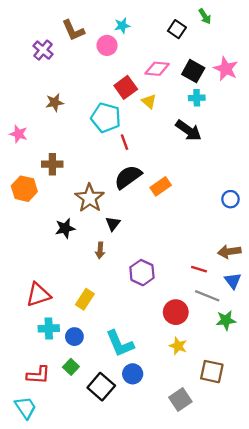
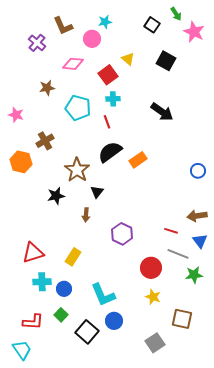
pink diamond: (157, 69) -> (73, 64), moved
pink star: (226, 69) -> (194, 32), moved
cyan cross: (197, 98) -> (113, 99), moved
yellow triangle: (149, 101) -> (128, 59), moved
cyan pentagon: (106, 118) -> (78, 108), moved
brown cross: (52, 164) -> (45, 141), turned -30

